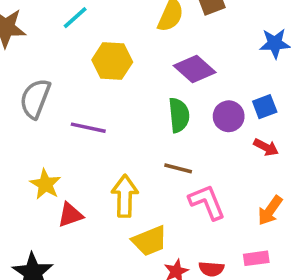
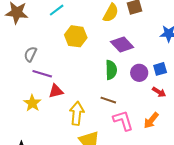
gray semicircle: (35, 99) -> (30, 54), size x0.7
purple line: (88, 128) -> (42, 74), moved
orange arrow: (270, 211) -> (151, 120), moved
red triangle: (70, 215) -> (56, 91), moved

